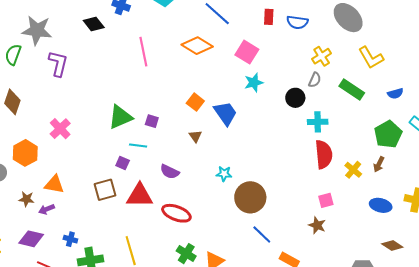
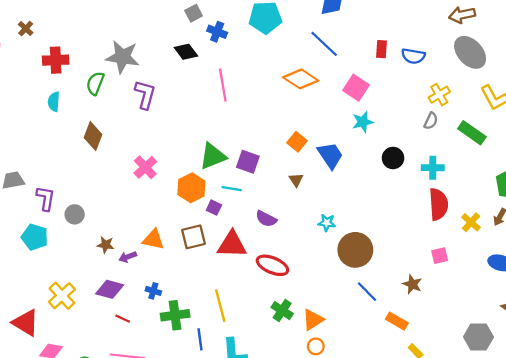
pink line: (143, 52) -> (223, 85), moved
black circle: (295, 98) -> (393, 158), moved
purple square: (152, 121) -> (248, 162), size x1.5
orange hexagon: (25, 153) -> (191, 188), moved
orange triangle: (54, 184) -> (153, 239), moved
brown star: (317, 225) -> (412, 284), moved

